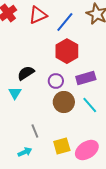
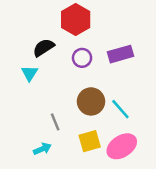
red hexagon: (67, 51) -> (76, 19), moved
brown circle: (64, 102) -> (91, 101), moved
cyan line: (90, 105) -> (120, 109), moved

